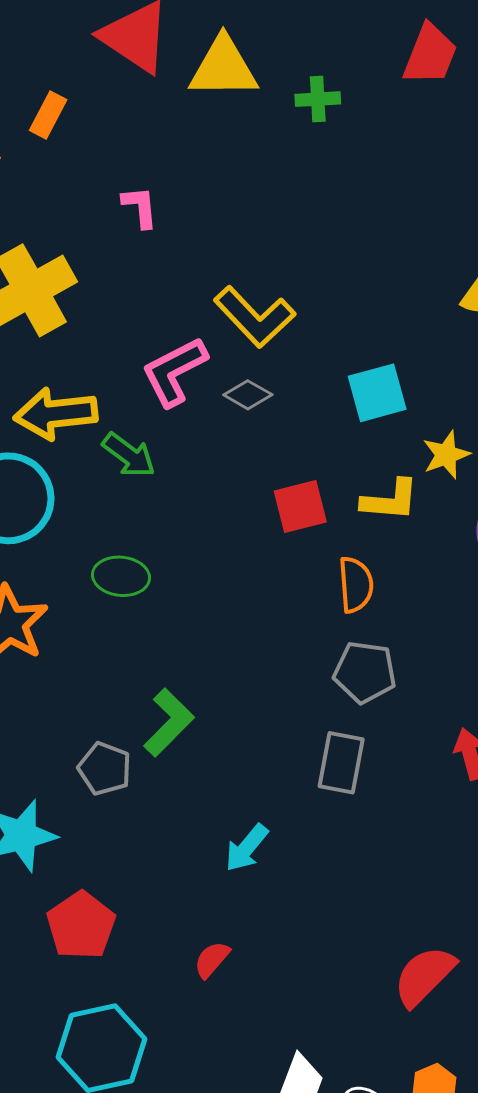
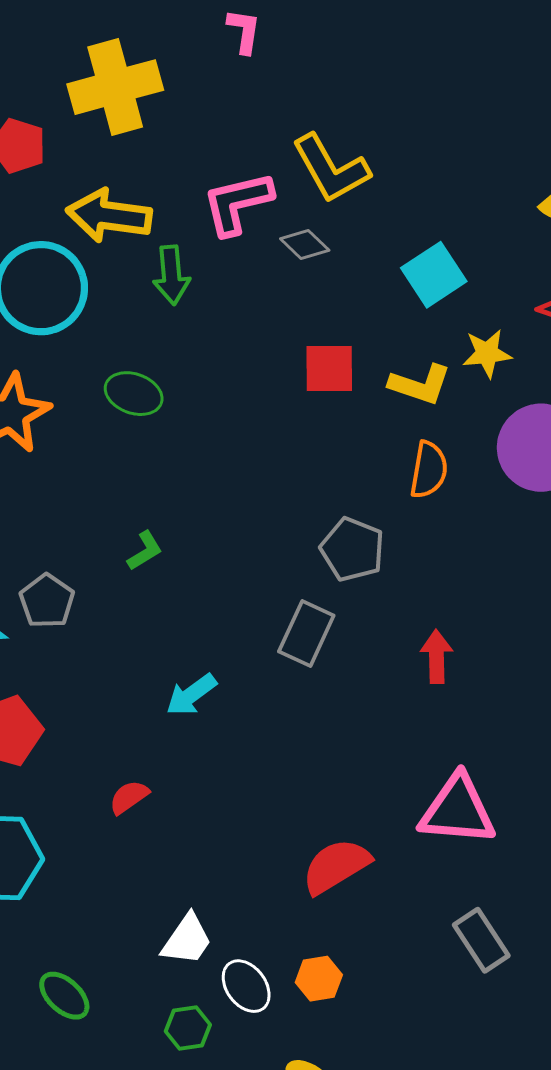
cyan square: (377, 393) -> (434, 275), turned -32
green arrow: (129, 455) -> (171, 275), turned 34
orange semicircle: (356, 585) -> (429, 470), moved
green L-shape: (169, 723) -> (145, 551), size x0.6
gray pentagon: (105, 769) -> (47, 601), moved

